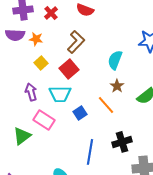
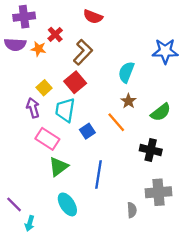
red cross: (51, 13) -> (55, 34), moved
yellow square: (41, 63) -> (44, 88), moved
cyan trapezoid: (60, 94) -> (65, 110), turned 100
green triangle: (22, 136) -> (58, 167), moved
black cross: (122, 142) -> (151, 150), moved, turned 30

